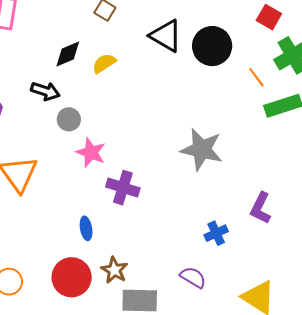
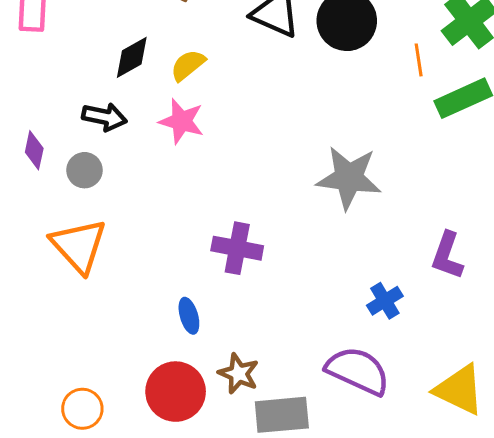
orange line: (256, 77) -> (419, 60), turned 35
gray circle: (69, 119) -> (85, 170), moved
pink star: (91, 152) -> (182, 121), moved
purple semicircle: (193, 277) -> (358, 371), size x1.6

